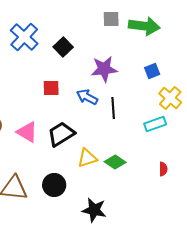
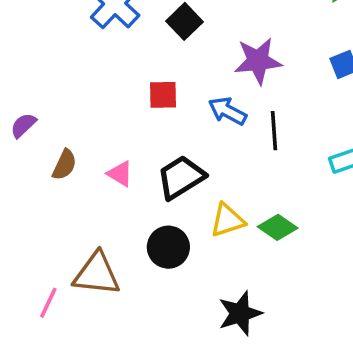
pink triangle: (27, 132) -> (120, 174), size x0.7
black circle: (54, 185) -> (168, 247), moved
black star: (94, 210) -> (240, 313), turned -30

